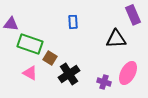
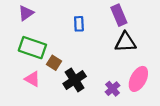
purple rectangle: (133, 15) -> (119, 15), moved
purple triangle: (11, 24) -> (26, 13), moved, turned -42
purple cross: (104, 82) -> (112, 89), turned 32

